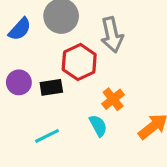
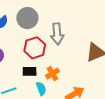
black rectangle: (51, 87) -> (30, 71), moved

